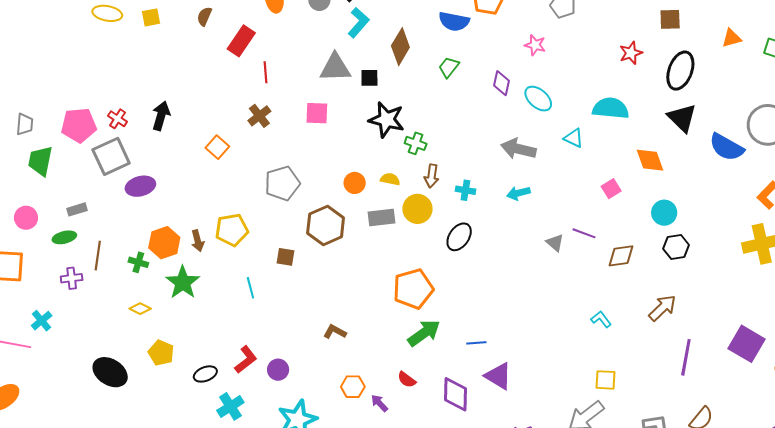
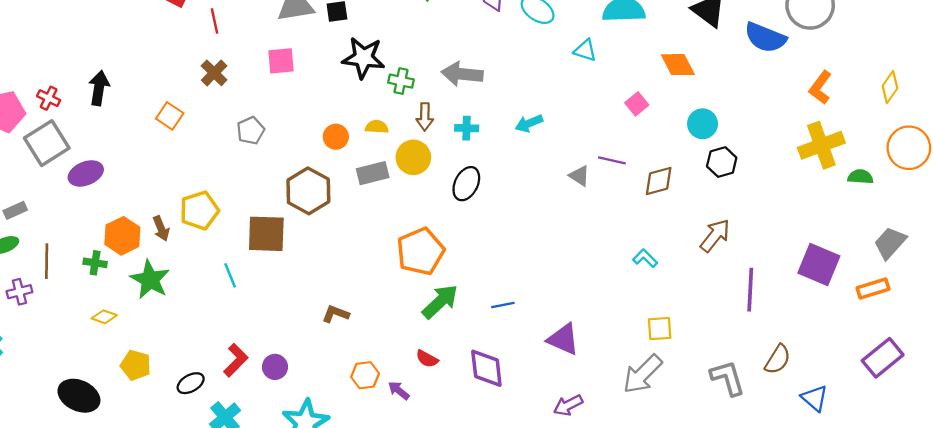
gray arrow: (518, 149) -> (462, 74), moved
gray pentagon: (282, 183) -> (251, 131), moved, size x0.7
brown square: (285, 257) -> (266, 234), size x1.8
purple triangle: (498, 376) -> (563, 339), moved

